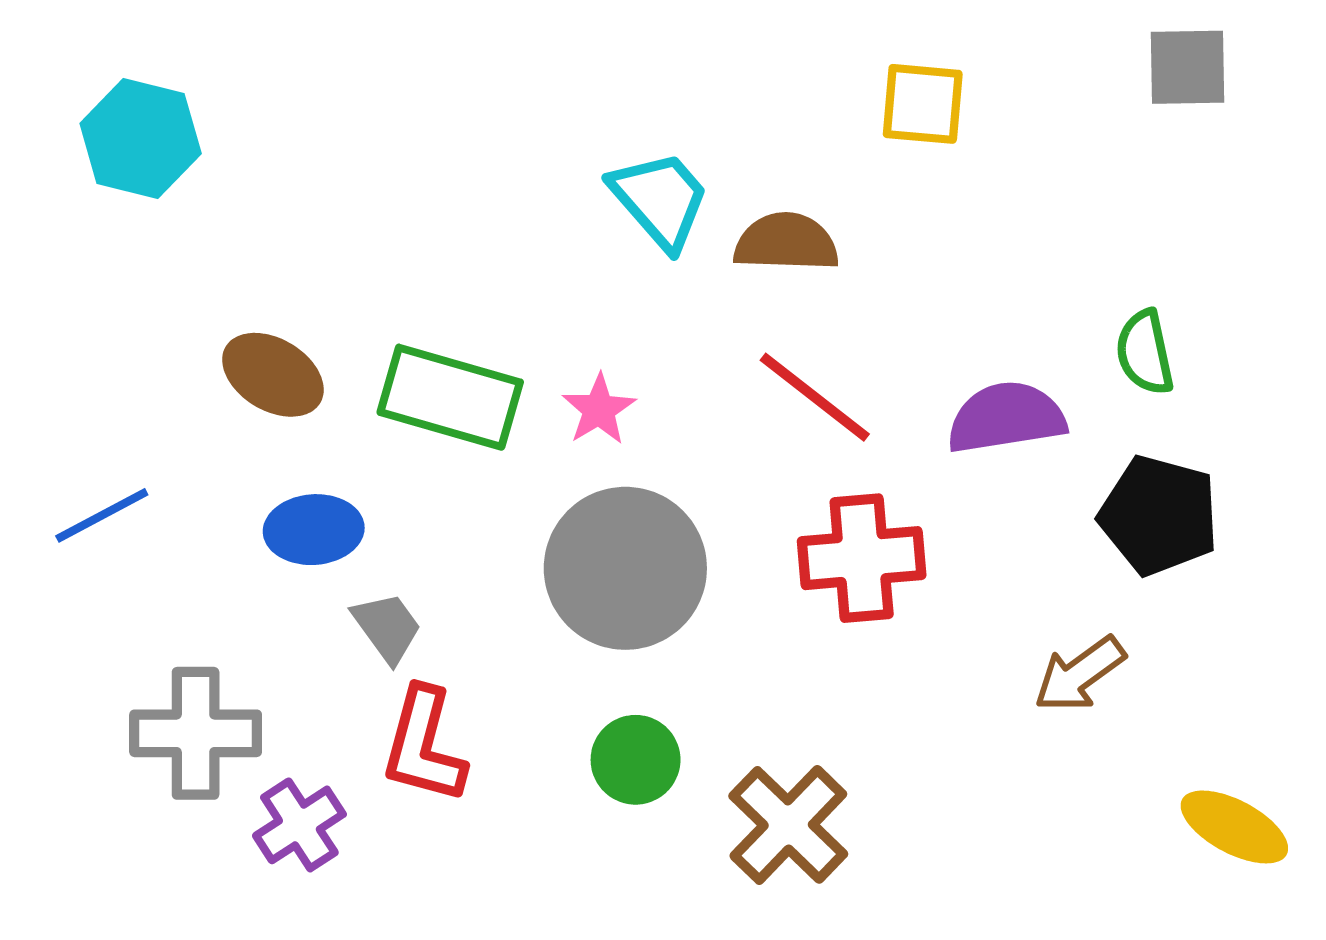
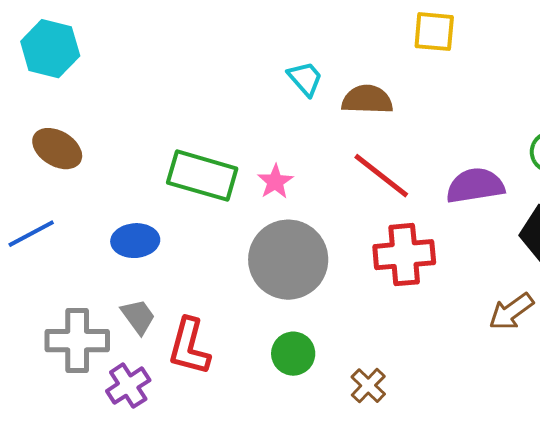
cyan trapezoid: (660, 200) -> (305, 79), size x0.7
brown ellipse: (273, 375) -> (57, 149), moved
gray trapezoid: (387, 627) -> (138, 317), moved
brown cross: (788, 825) -> (368, 386), size x0.6

